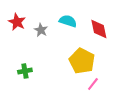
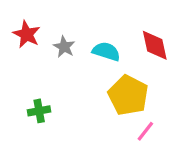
cyan semicircle: (68, 21) -> (106, 51), moved

